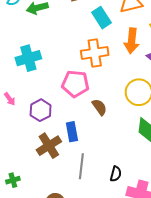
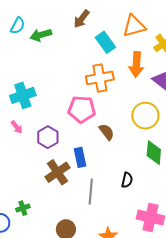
cyan cross: (28, 58) -> (23, 95), moved
black semicircle: (116, 174) -> (127, 180), moved

